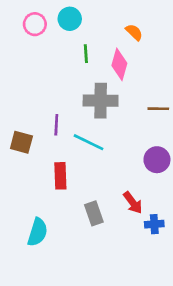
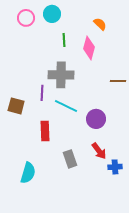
gray cross: (101, 101) -> (61, 75), moved
purple circle: (157, 160) -> (96, 119), moved

